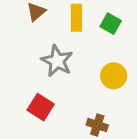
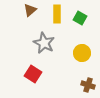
brown cross: (97, 125) -> (88, 85), moved

